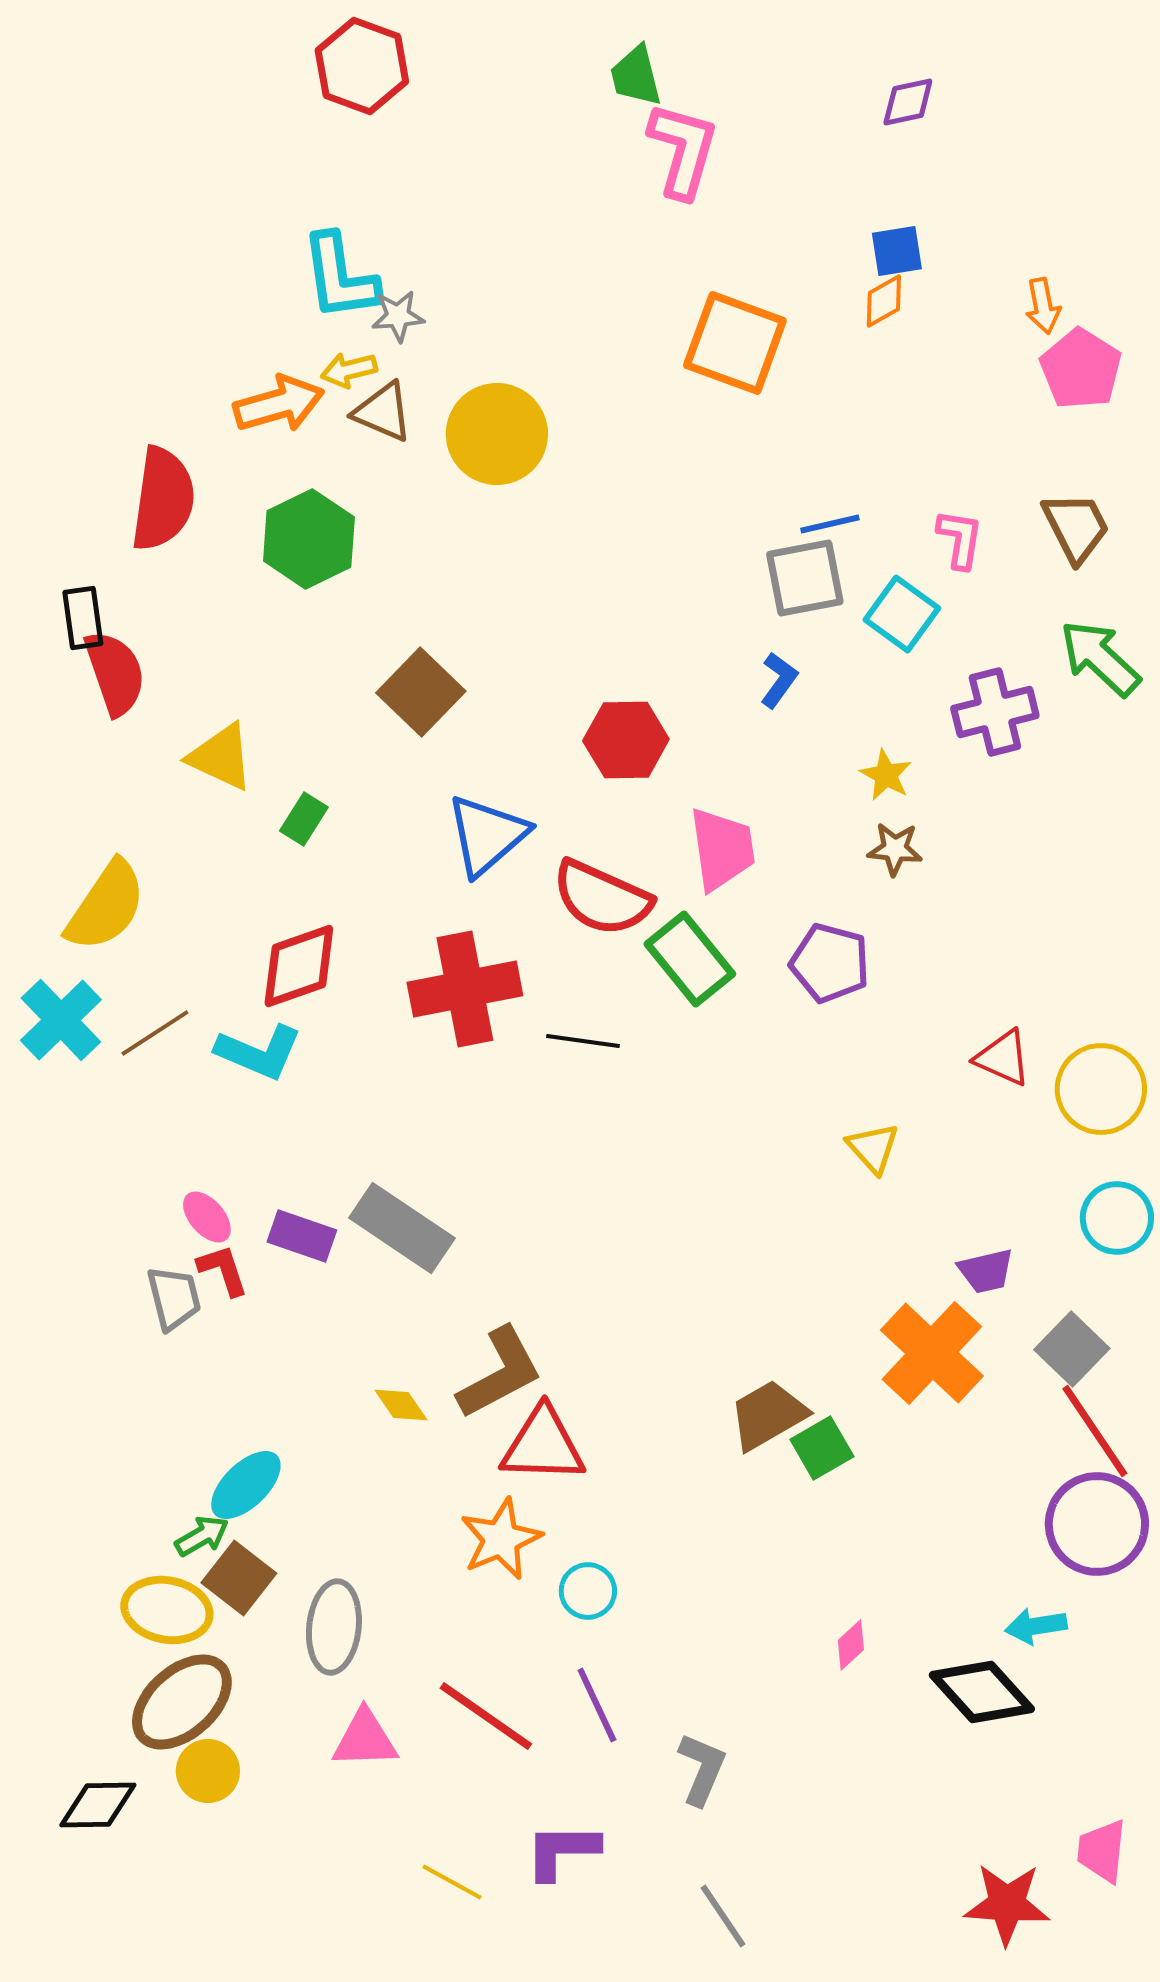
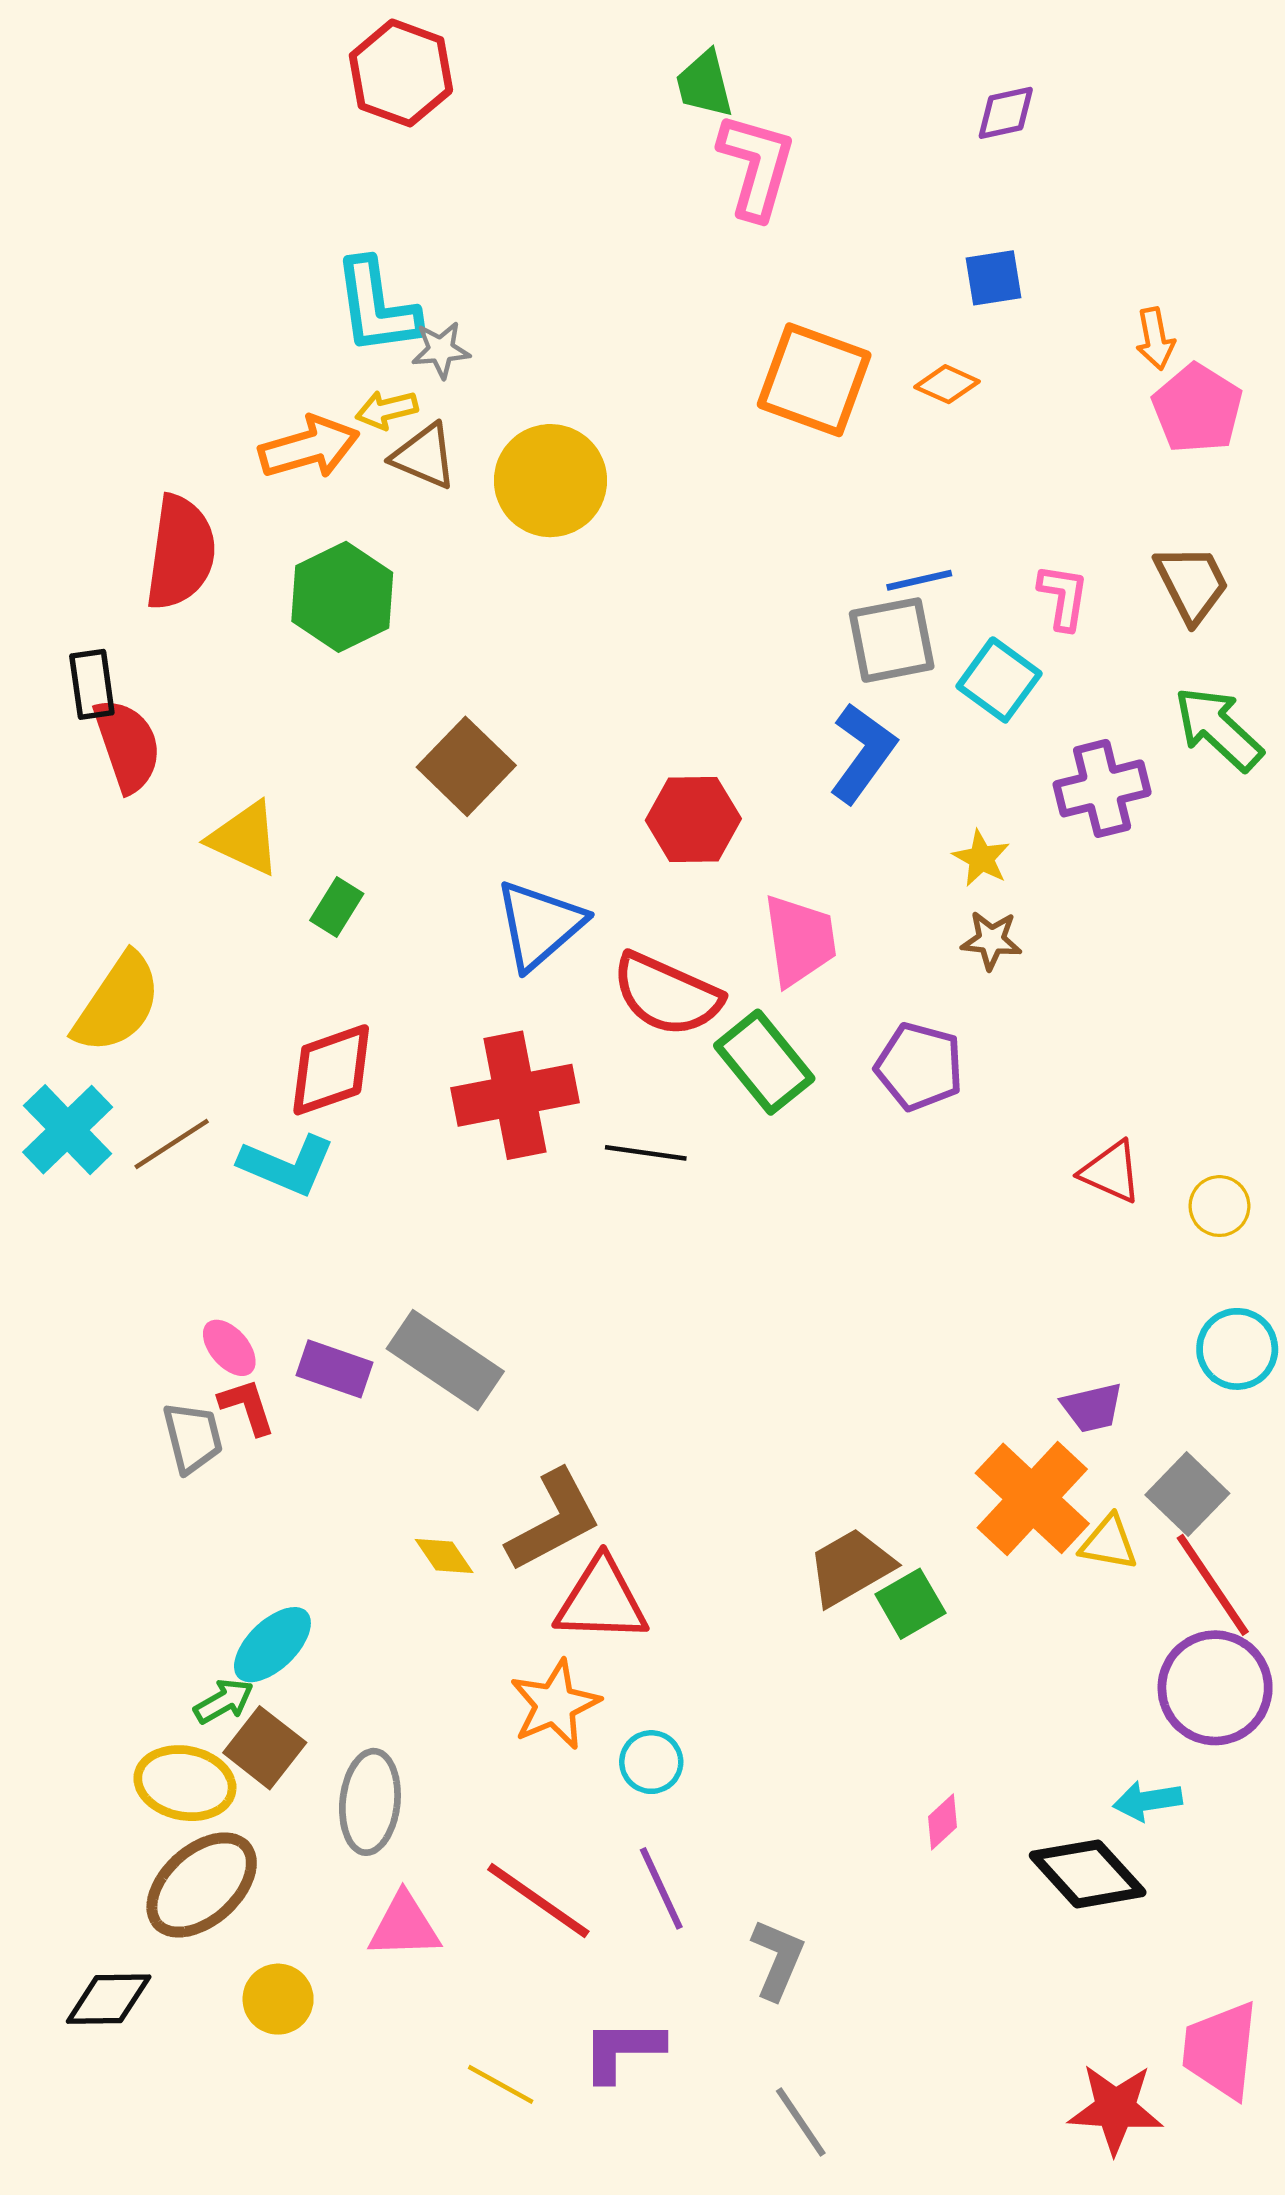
orange diamond: (884, 301) -> (947, 384), moved, turned 54
blue L-shape: (779, 680) -> (863, 753), size x1.6
yellow circle: (1101, 1089) -> (1219, 1206), size x0.6
yellow triangle: (873, 1148) -> (1109, 1543), moved, turned -38
yellow circle: (208, 1771) -> (278, 1999), moved
pink trapezoid: (1102, 1851) -> (1221, 2050), size x1.4

